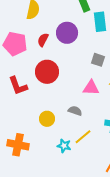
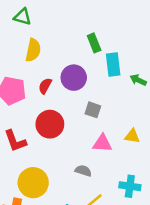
gray square: (98, 60) -> (93, 110), moved
yellow circle: (47, 119) -> (33, 183), moved, size x1.6

